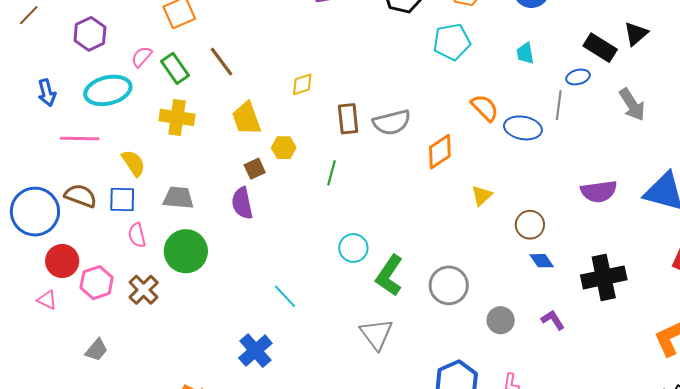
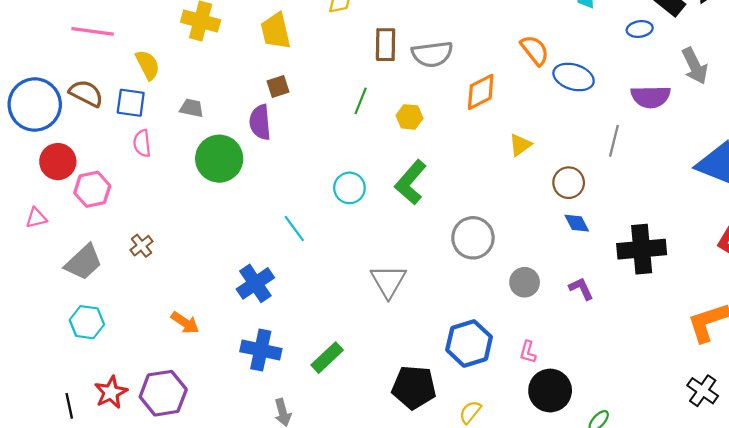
gray line: (559, 105) -> (614, 141), moved
yellow hexagon: (284, 148) -> (409, 117), moved
purple semicircle: (599, 191) -> (651, 97), moved
gray trapezoid: (178, 198) -> (192, 108), size x0.7
cyan circle: (353, 248) -> (349, 188), moved
green circle: (186, 251) -> (219, 159), moved
green L-shape: (389, 275) -> (411, 182), moved
brown cross: (144, 290) -> (142, 246), moved, size x0.7
pink triangle: (47, 300) -> (36, 218), moved, turned -45
gray trapezoid: (96, 350) -> (83, 262), size x1.5

